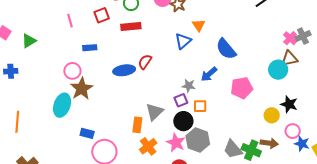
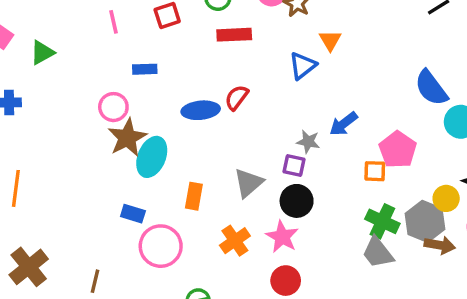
red rectangle: (131, 27) -> (234, 35), moved
blue semicircle: (226, 49) -> (431, 88), moved
pink pentagon: (242, 88) -> (398, 150), turned -30
purple square: (181, 100) -> (294, 165), turned 32
cyan ellipse: (62, 105) -> (152, 157), moved
orange square: (200, 106) -> (375, 171), moved
orange rectangle: (137, 125) -> (194, 196), moved
gray hexagon: (198, 140) -> (425, 221), moved
green cross: (251, 150) -> (382, 221), moved

